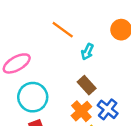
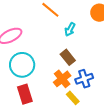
blue cross: (108, 109) -> (84, 79), turned 30

